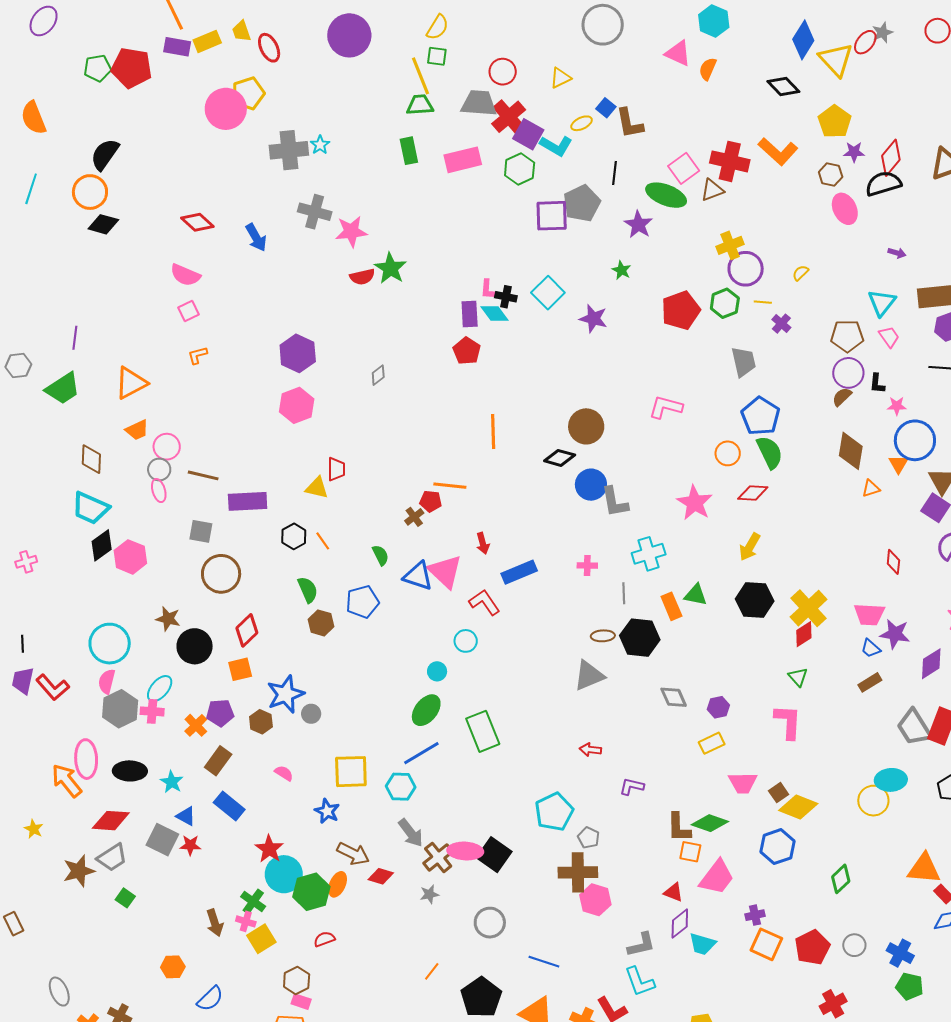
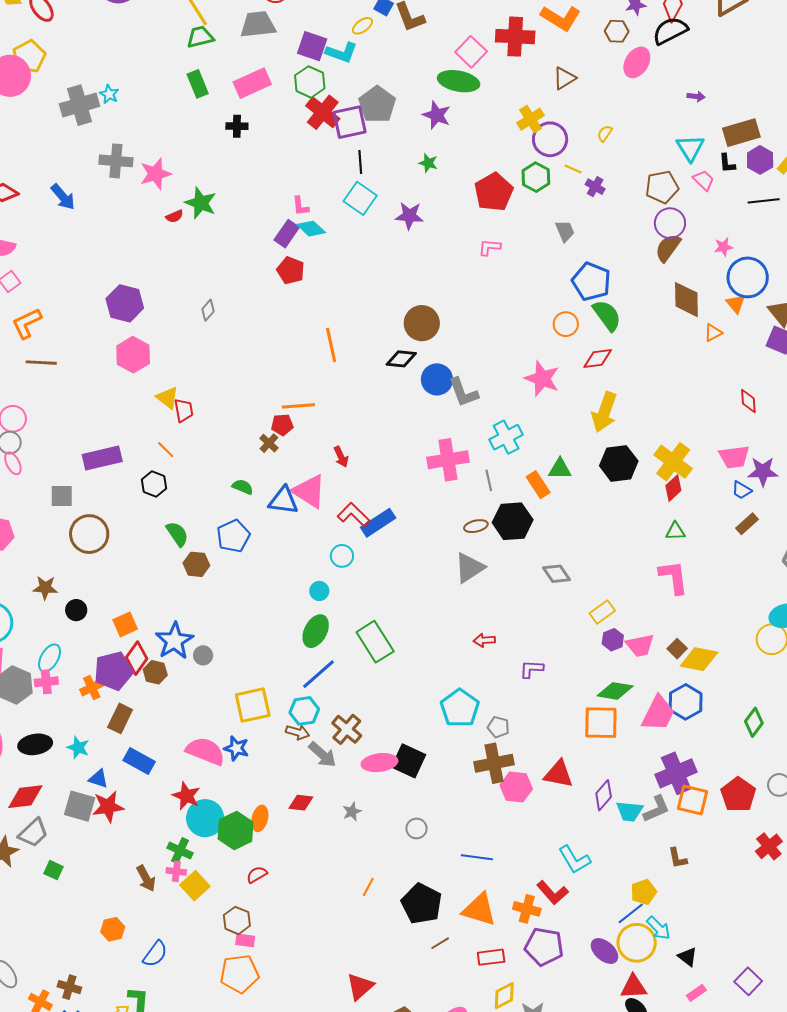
red cross: (509, 117) -> (323, 112), moved
black line: (615, 173) -> (360, 162), moved
brown triangle: (712, 190) -> (564, 78), moved
pink ellipse: (845, 209) -> (637, 62), turned 68
red semicircle: (362, 277) -> (175, 216), size x0.7
black cross: (506, 297) -> (237, 126), moved
yellow line: (763, 302) -> (573, 169), turned 30
purple rectangle: (470, 314) -> (287, 234), turned 48
orange L-shape: (198, 355) -> (27, 323), size x1.6
gray trapezoid: (744, 362) -> (565, 231), size x0.7
black L-shape: (877, 384) -> (727, 163), moved
brown semicircle: (842, 397) -> (668, 248), size x1.4
pink L-shape: (666, 407) -> (490, 247), moved, size x0.7
brown line: (203, 475) -> (41, 363), moved
yellow triangle: (317, 488) -> (167, 398), moved, turned 35
orange line: (323, 541) -> (166, 450), moved
yellow arrow: (750, 547) -> (604, 412), size x1.4
green semicircle: (380, 555) -> (243, 487), turned -30
pink cross: (587, 566) -> (448, 460), size x2.0
blue rectangle: (519, 572) -> (378, 523), moved
red diamond: (247, 630) -> (137, 658), moved
black circle: (195, 646) -> (76, 610), size x0.6
green triangle: (798, 677) -> (675, 531), turned -40
purple hexagon: (718, 707) -> (613, 640), moved
purple pentagon: (220, 713) -> (113, 671), size x1.4
orange cross: (196, 725) -> (92, 688), turned 30
pink semicircle: (284, 773) -> (205, 751), moved, size x2.0
brown L-shape: (679, 827) -> (678, 858), moved, size x0.7
red star: (190, 845) -> (108, 807), size x1.5
orange square: (690, 852) -> (601, 723), size x1.6
brown arrow: (353, 854) -> (298, 732), moved, size x0.7
brown cross: (438, 857) -> (347, 729), moved
pink trapezoid: (717, 877) -> (658, 713), moved
red triangle: (673, 892) -> (559, 774), moved, size x1.5
purple cross: (755, 915) -> (676, 773), size x2.0
gray circle: (490, 923) -> (416, 828), size x0.7
gray L-shape: (641, 945) -> (656, 809), moved

